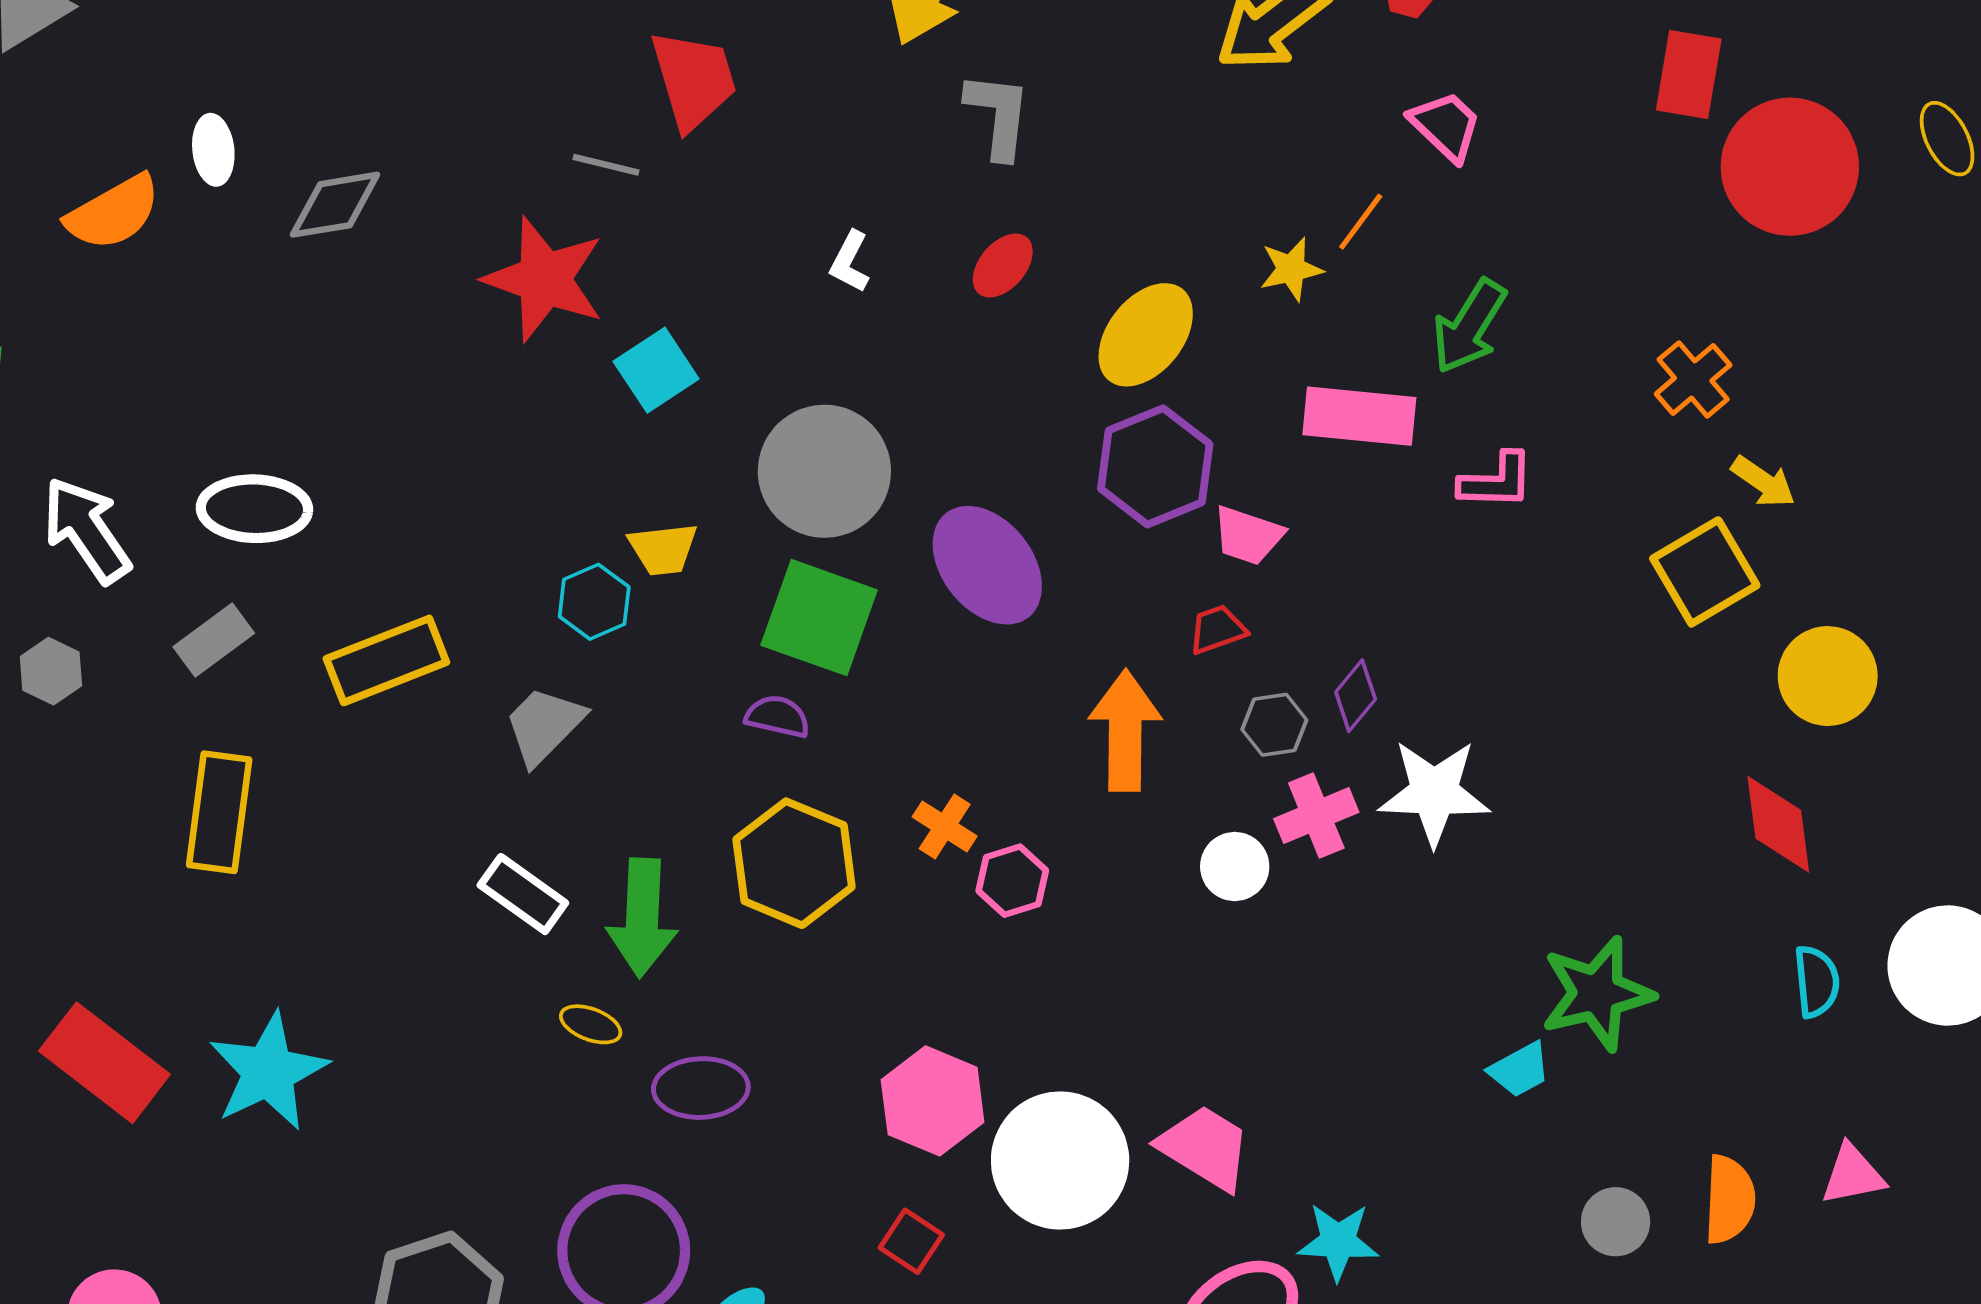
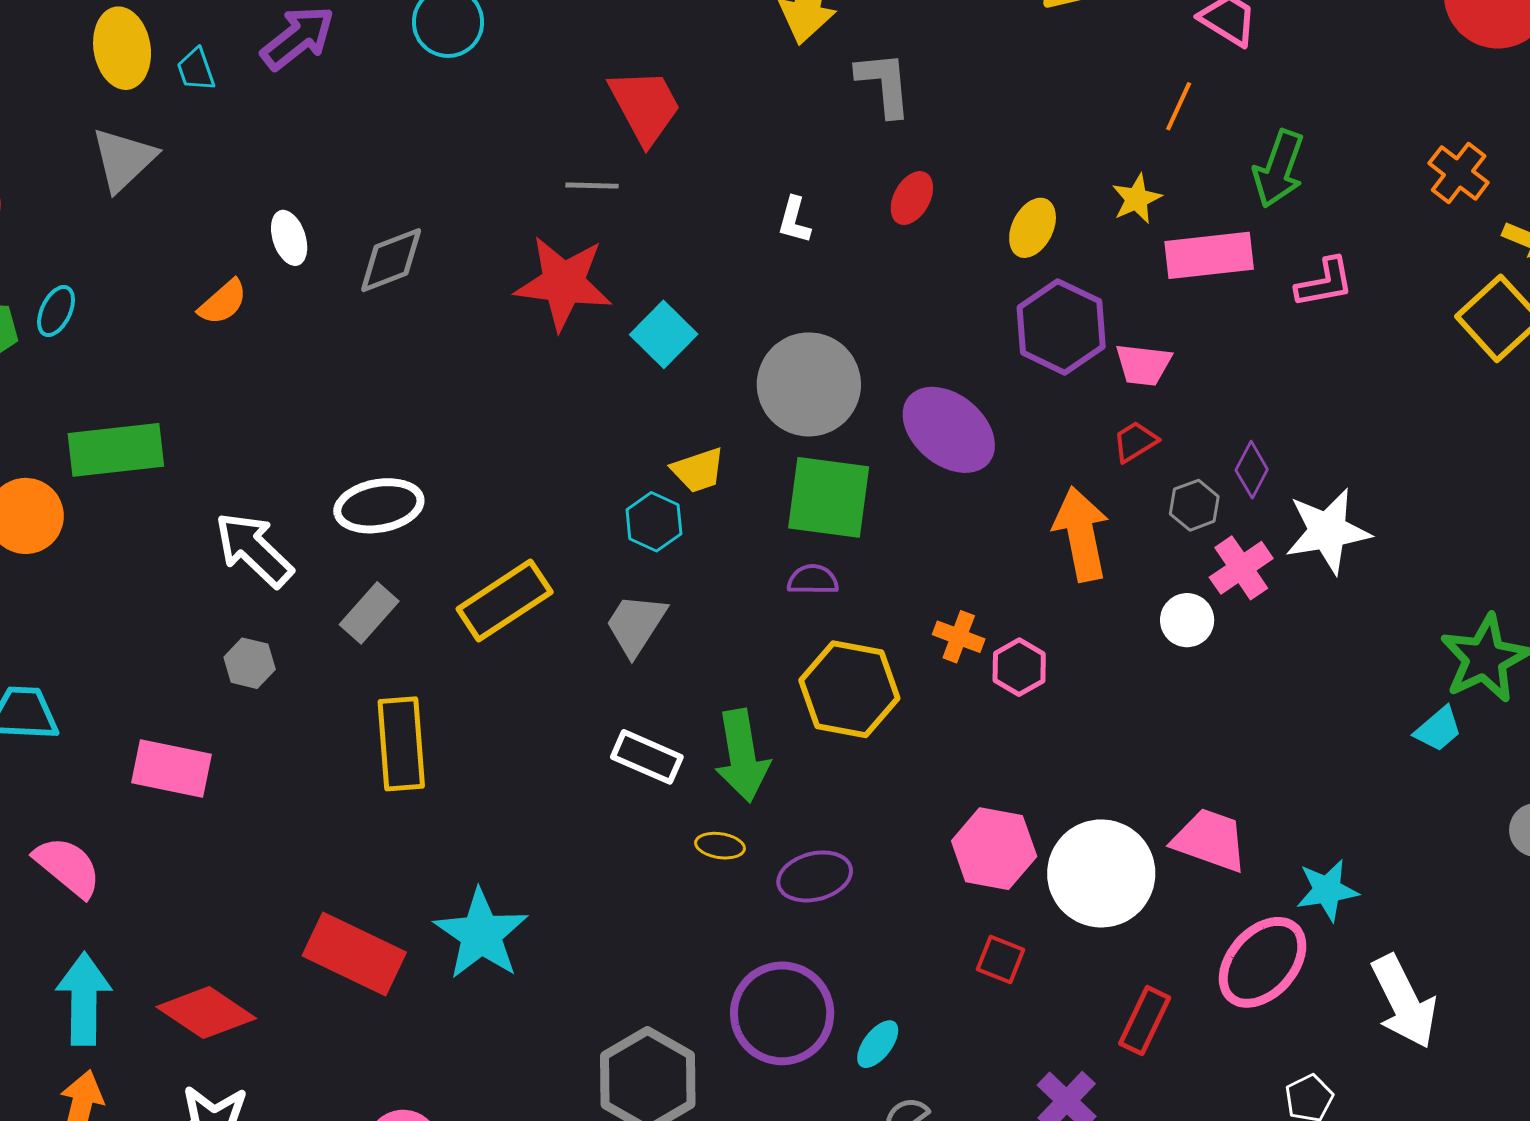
orange semicircle: (113, 213) -> (223, 302), size x0.7
yellow star: (1291, 269) -> (1137, 199), moved
yellow ellipse: (1146, 335) -> (1033, 228), size x0.7

